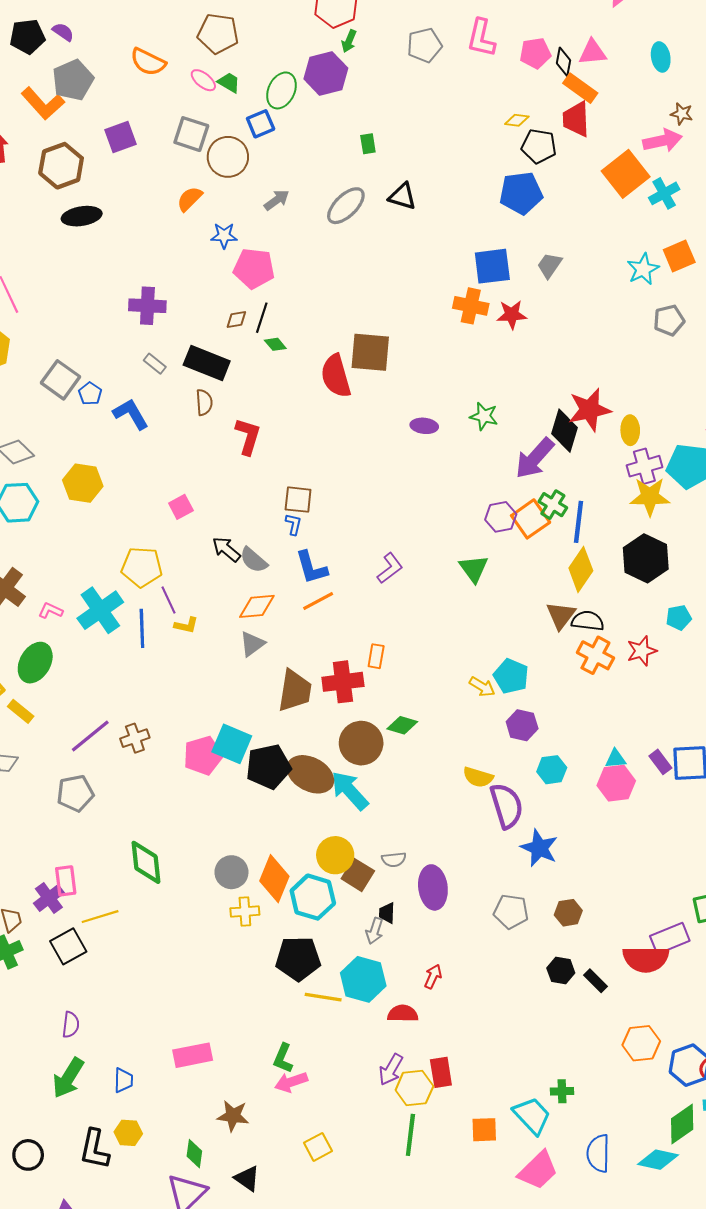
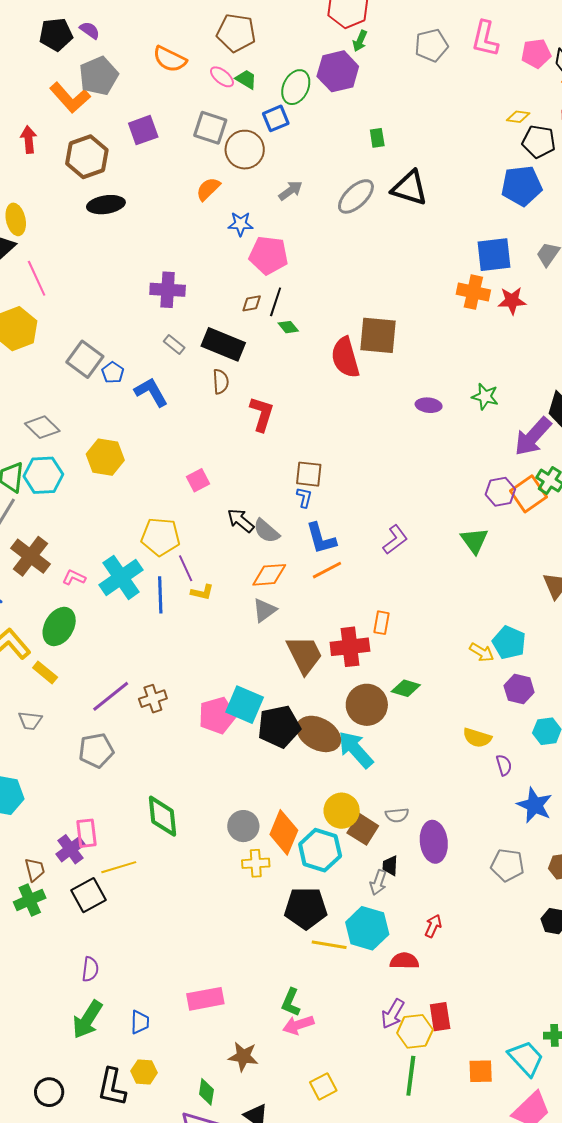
black triangle: (402, 196) -> (410, 188), size x1.4
brown trapezoid: (295, 691) -> (304, 655), turned -36
purple semicircle: (507, 806) -> (504, 765), size x0.5

